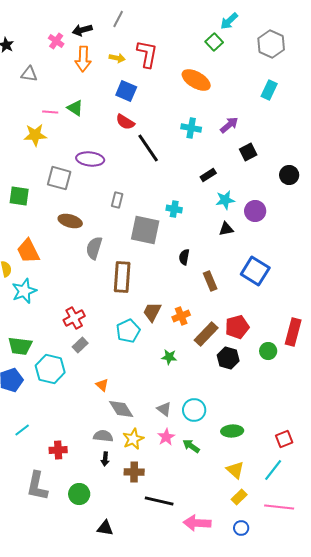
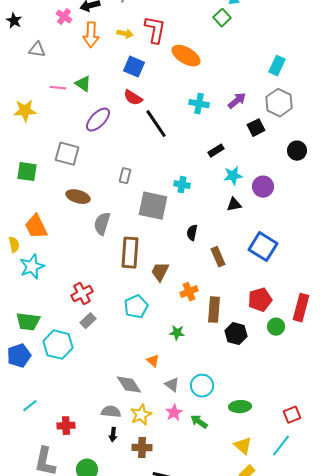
gray hexagon: (271, 44) -> (279, 103), moved
orange ellipse: (196, 80) -> (186, 56), moved
yellow star: (35, 135) -> (25, 111), moved
purple ellipse: (90, 159) -> (98, 120), moved, turned -52
brown trapezoid: (152, 312) -> (160, 272), moved
red pentagon: (237, 327) -> (260, 300), moved
brown rectangle: (206, 334) -> (214, 310), turned -40
orange triangle: (102, 385) -> (153, 361), moved

